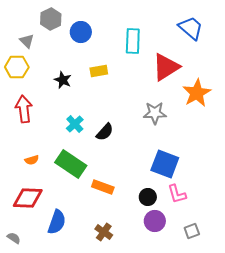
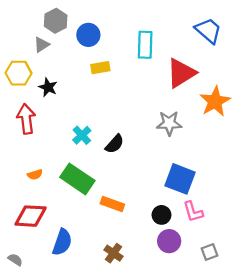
gray triangle: (27, 41) -> (41, 45), moved, turned 42
yellow rectangle: (99, 71) -> (100, 68), moved
black star: (63, 80) -> (48, 87), moved

